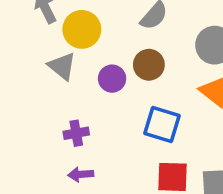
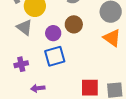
blue square: (162, 125) -> (55, 56), moved, turned -30
purple cross: (76, 133) -> (21, 64), moved

